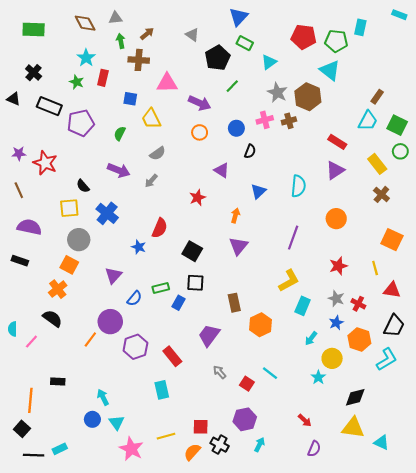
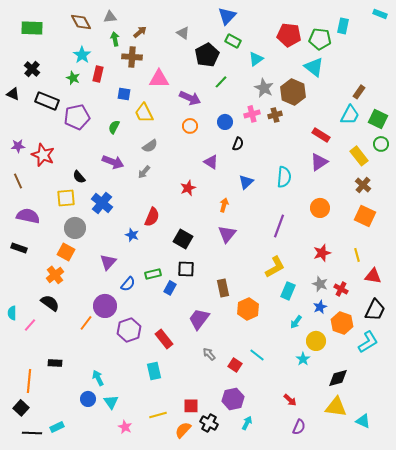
orange square: (392, 240) -> (365, 216), moved
pink star: (131, 449) -> (125, 427), size x0.6

